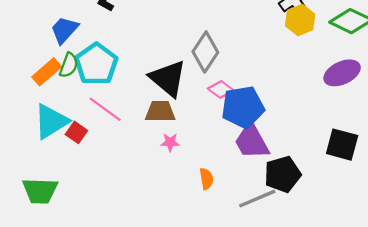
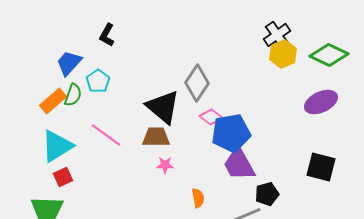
cyan pentagon: (96, 64) -> (98, 81), moved, size x0.6
red square: (76, 132) -> (63, 177), moved, turned 30
black pentagon: (283, 174) -> (267, 194), size x0.7

